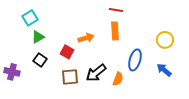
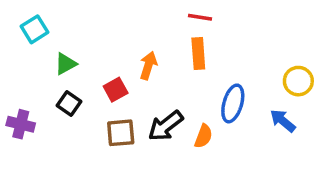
cyan square: (30, 18) -> (34, 29), moved
orange arrow: (86, 38) -> (148, 66), turned -56
yellow circle: (165, 40) -> (298, 81), moved
red square: (67, 52) -> (116, 90), turned 32

